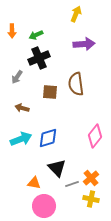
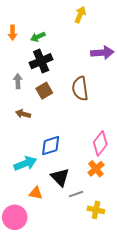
purple arrow: (84, 44) -> (102, 53), moved
gray arrow: (17, 77) -> (18, 81), turned 144
brown square: (50, 92) -> (44, 91), moved, turned -35
cyan arrow: (21, 139) -> (25, 163), moved
orange cross: (91, 178) -> (96, 169), moved
pink circle: (44, 206) -> (15, 217), moved

